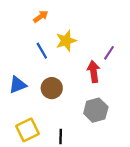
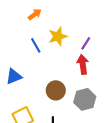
purple line: (109, 53) -> (86, 43), moved
brown circle: (52, 88) -> (56, 90), moved

